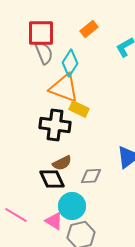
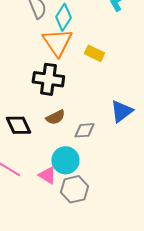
orange triangle: (64, 88) -> (57, 42), turned 36
yellow rectangle: (79, 109) -> (94, 53), moved
black diamond: (52, 179) -> (18, 125), moved

